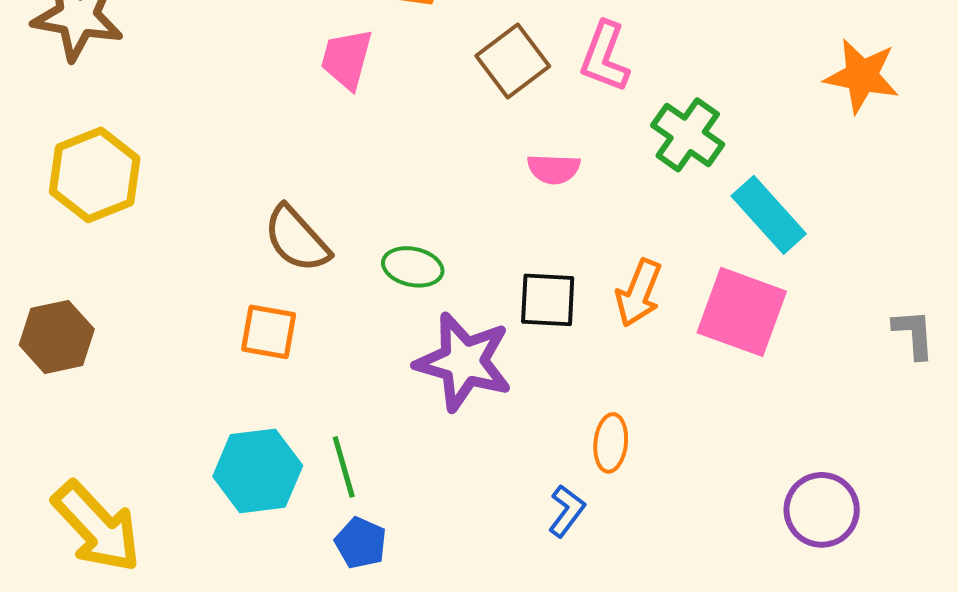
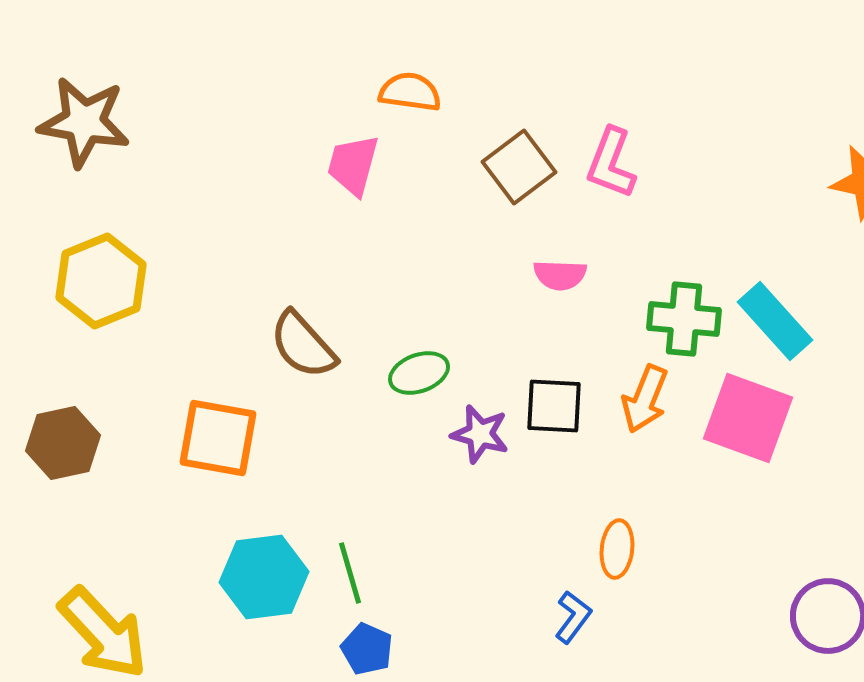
green cross: (688, 135) -> (684, 319), moved, turned -30
green ellipse: (413, 267) -> (419, 373), turned -32
orange square: (269, 332) -> (218, 438), moved, size x1.4
purple star: (464, 362) -> (480, 434), moved, size x0.6

